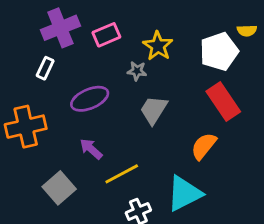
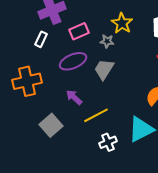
pink rectangle: (106, 35) -> (79, 31), moved
gray trapezoid: (154, 110) -> (104, 69), moved

